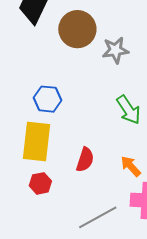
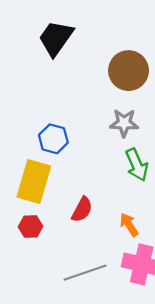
brown circle: (77, 29) -> (129, 71), moved
gray star: (115, 50) -> (124, 123), moved

